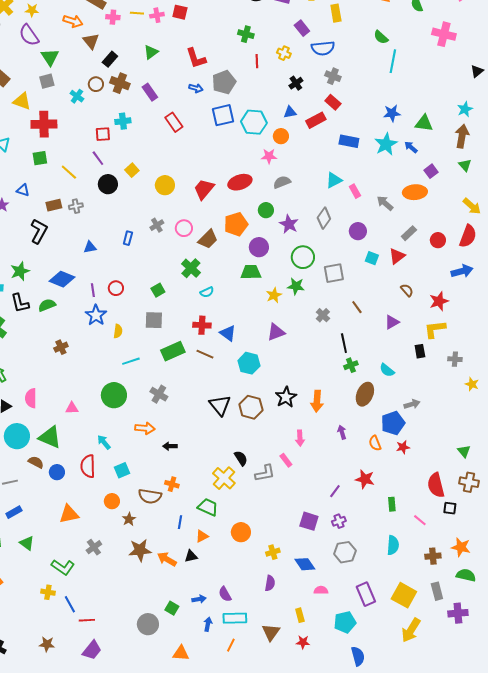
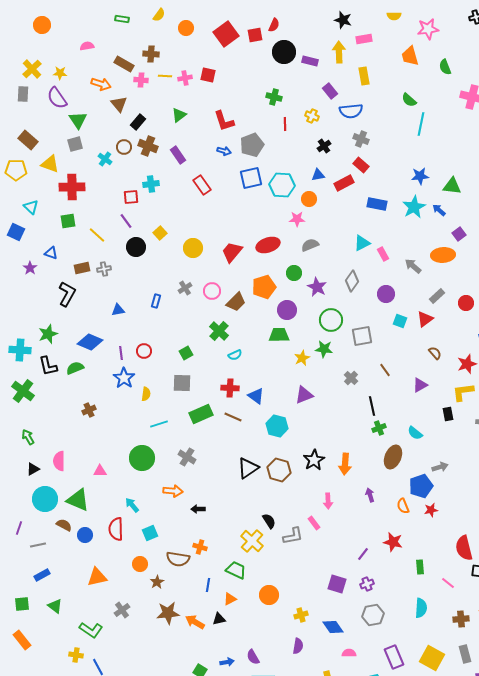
black triangle: (220, 405) -> (248, 468), turned 35

